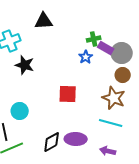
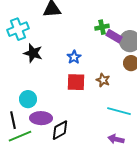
blue star: (86, 57) -> (74, 57), moved
brown star: (114, 98) -> (103, 80), moved, size x0.6
purple ellipse: (76, 139) -> (41, 118), moved

